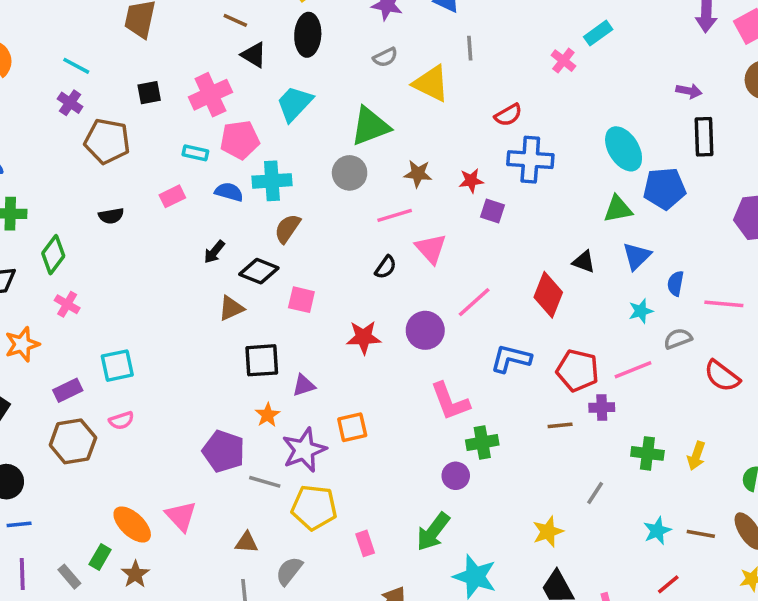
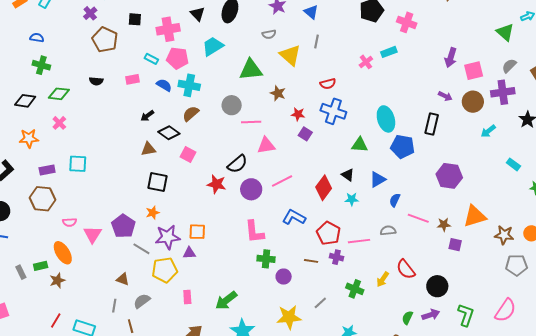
purple arrow: (689, 91) -> (445, 96), moved
gray circle: (350, 173) -> (232, 105), moved
brown star: (418, 174) -> (278, 93), moved
green triangle: (618, 209) -> (360, 145), moved
pink triangle: (431, 249) -> (266, 145), turned 48
green diamond: (53, 255) -> (59, 94), turned 45
black semicircle: (386, 267) -> (237, 164), moved, size x1.5
cyan star: (641, 311) -> (352, 199), moved
red semicircle: (722, 376) -> (406, 269), moved
purple triangle: (304, 385) -> (189, 253), moved
pink semicircle: (121, 420) -> (70, 222), moved
yellow arrow: (696, 456) -> (383, 279), moved
purple circle: (456, 476) -> (284, 277), moved
yellow pentagon: (314, 507) -> (165, 270), turned -30
pink triangle: (181, 516) -> (93, 234), moved
yellow star: (548, 532) -> (289, 317), size x1.4
green rectangle: (100, 557) -> (41, 266), turned 32

